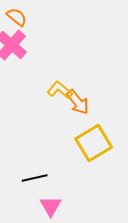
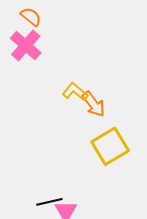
black line: (35, 178) -> (49, 202), moved

